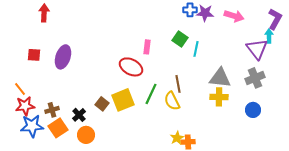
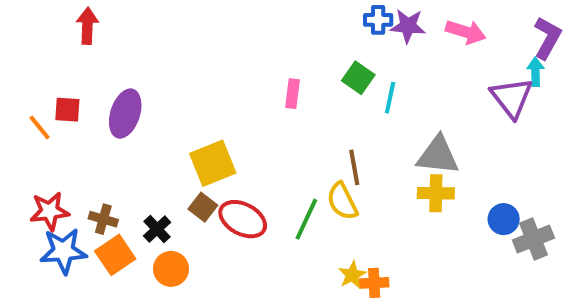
red ellipse: (131, 67) -> (243, 219), moved
gray cross: (255, 78) -> (533, 239), moved
orange line: (20, 89) -> (40, 127), moved
green line: (151, 94) -> (306, 219), moved
yellow square: (123, 100) -> (213, 163), moved
brown cross: (52, 110) -> (103, 219), turned 32

